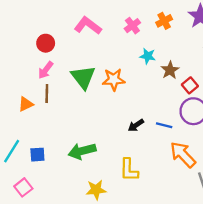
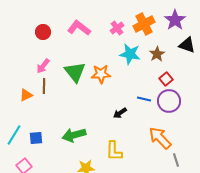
orange cross: (164, 21) -> (144, 24), size x1.5
red circle: (46, 43) -> (43, 32), moved
cyan star: (148, 56) -> (130, 54), size x1.5
brown star: (170, 70) -> (157, 54), moved
blue line: (164, 125) -> (144, 99), moved

